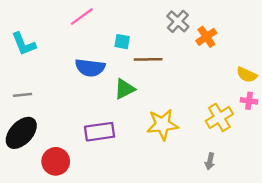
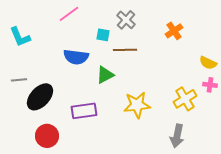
gray cross: (178, 21) -> (126, 20), moved
black ellipse: (21, 133) -> (40, 97), moved
gray arrow: (210, 161) -> (177, 136), size x1.6

